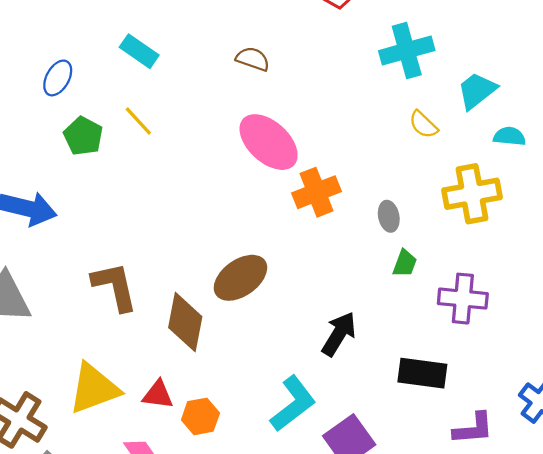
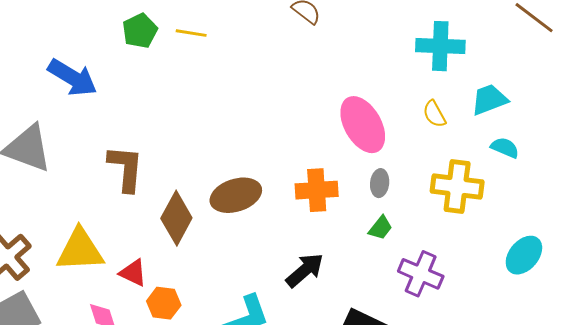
yellow line: (138, 121) -> (191, 33), turned -56
pink ellipse: (269, 142) -> (363, 125), moved
orange cross: (317, 192) -> (317, 190), moved

